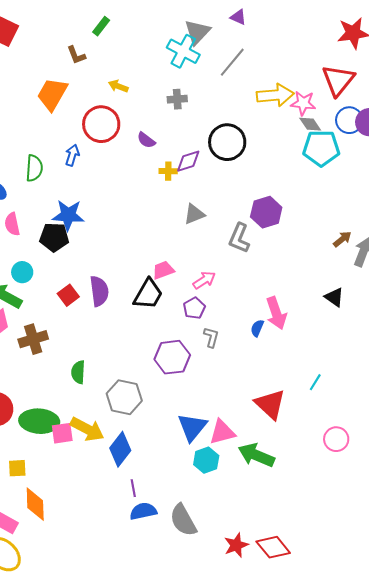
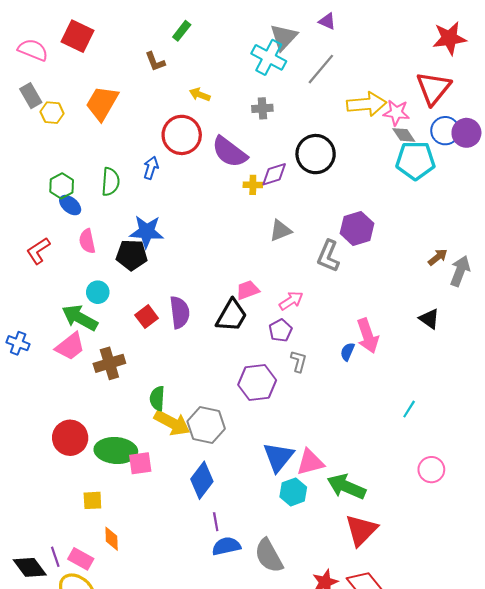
orange trapezoid: (52, 94) -> (102, 103), moved
purple semicircle: (146, 140) -> (229, 152), size x1.8
red triangle: (270, 404) -> (361, 530), moved, turned 32
yellow arrow: (87, 429) -> (172, 423), moved
orange diamond: (35, 504) -> (112, 539), size x0.7

